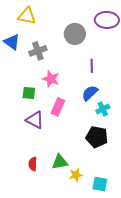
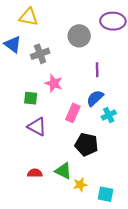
pink rectangle: (58, 107) -> (73, 113), moved
black pentagon: (97, 137) -> (87, 145), moved
green triangle: (60, 162) -> (63, 171), turned 36
red semicircle: (33, 164) -> (35, 173), turned 88

